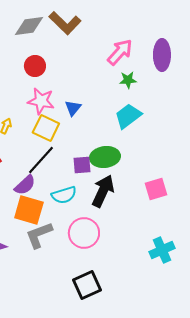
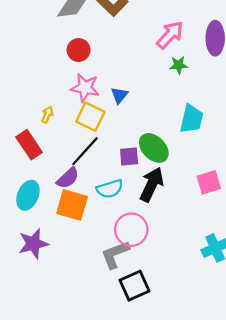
cyan trapezoid: (128, 116) -> (191, 119), moved, turned 140
green ellipse: (105, 157) -> (154, 148), turned 52
gray L-shape: (39, 235) -> (115, 254), moved

